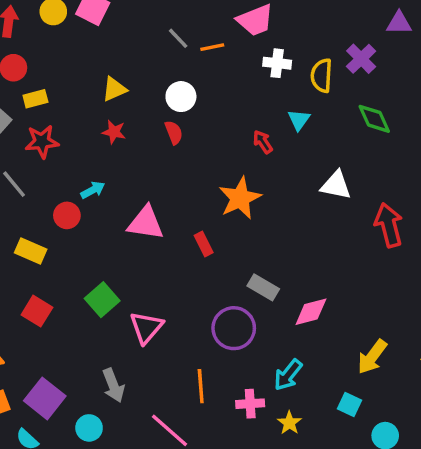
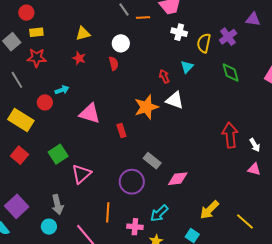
white triangle: (336, 185) -> (175, 100), moved
yellow rectangle: (31, 251) -> (21, 120), size x1.4
cyan circle: (89, 428) -> (49, 227), moved

